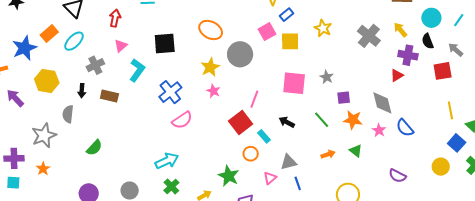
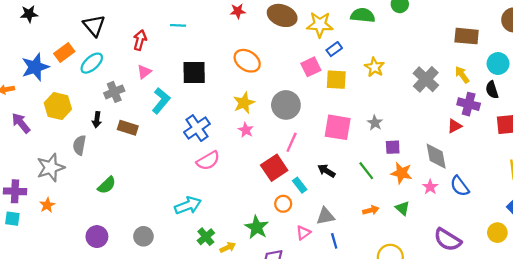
gray circle: (240, 54) -> (286, 105), moved
purple semicircle: (397, 176) -> (448, 240), size x1.4
green cross: (171, 186) -> (206, 237), moved

